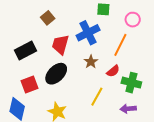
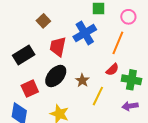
brown star: (91, 62) -> (82, 80), moved

